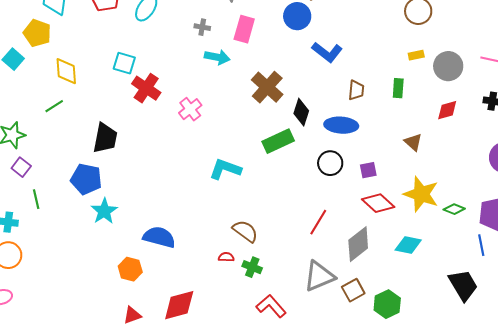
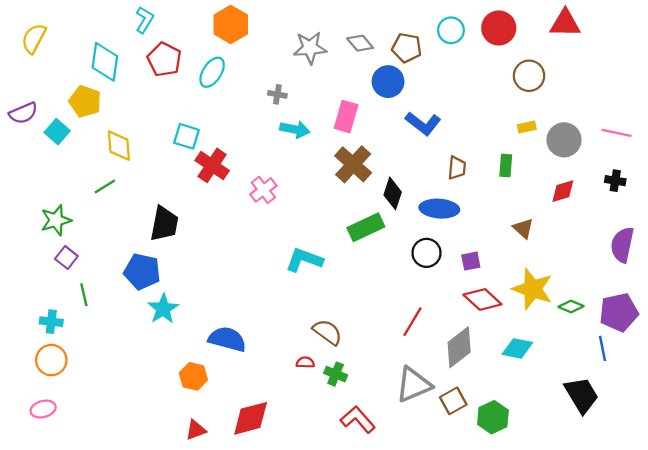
pink rectangle: (244, 29) -> (346, 117), moved

